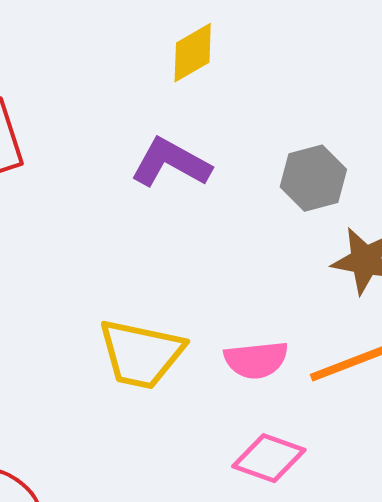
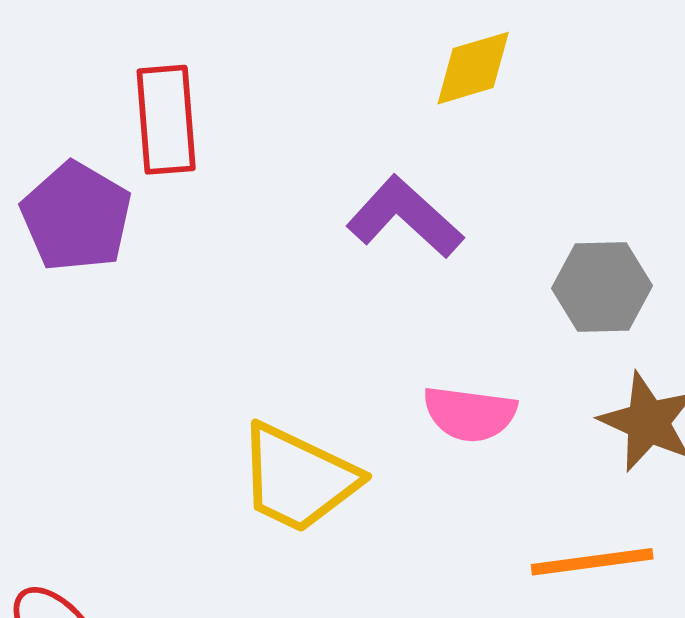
pink semicircle: (256, 360) -> (470, 414), moved

